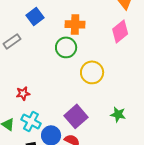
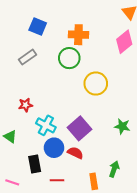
blue square: (35, 16) -> (38, 26), turned -30
gray rectangle: (12, 41) -> (28, 57), moved
cyan cross: (31, 121) -> (46, 125), moved

